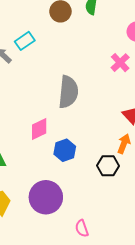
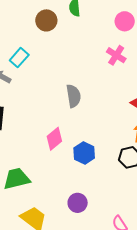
gray semicircle: (68, 92) -> (73, 96), size x0.7
purple circle: (46, 197) -> (78, 203), size x0.6

